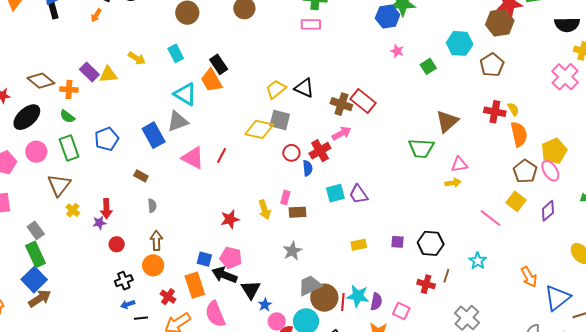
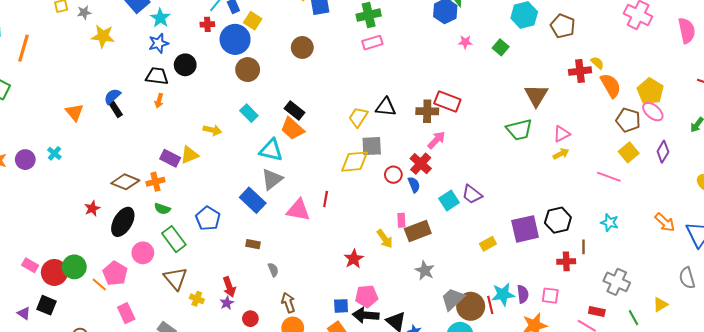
yellow square: (516, 201) -> (629, 152), turned 30
brown rectangle: (298, 212) -> (418, 231), size x1.4
purple square: (397, 242) -> (525, 229), size x2.0

